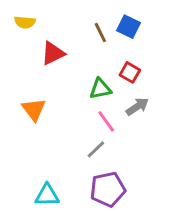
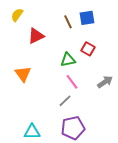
yellow semicircle: (25, 22) -> (17, 15), turned 120
blue square: (128, 27) -> (87, 18), turned -35
gray arrow: (137, 107) -> (105, 82), moved

